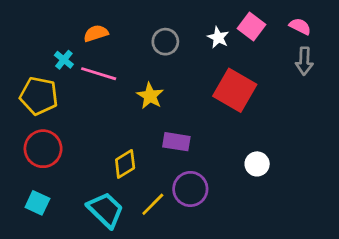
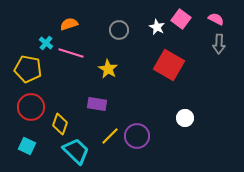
purple rectangle: (176, 142) -> (97, 104), moved
yellow diamond: (125, 164) -> (60, 124), moved, turned -40
yellow line: (153, 204) -> (110, 136), moved

